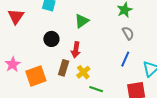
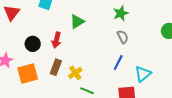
black circle: (51, 39) -> (33, 44), moved
red arrow: (76, 50) -> (56, 40), moved

